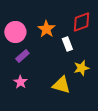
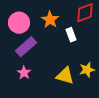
purple rectangle: (22, 56) -> (26, 47), size x1.5
yellow star: (81, 68) -> (87, 70), moved

